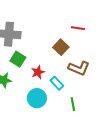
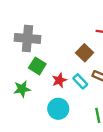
cyan rectangle: (57, 83) -> (80, 81), moved

